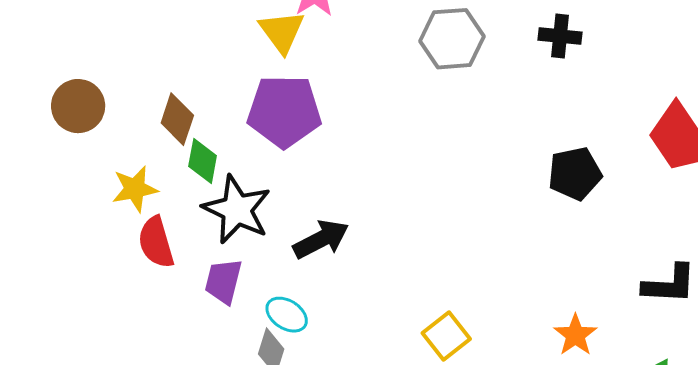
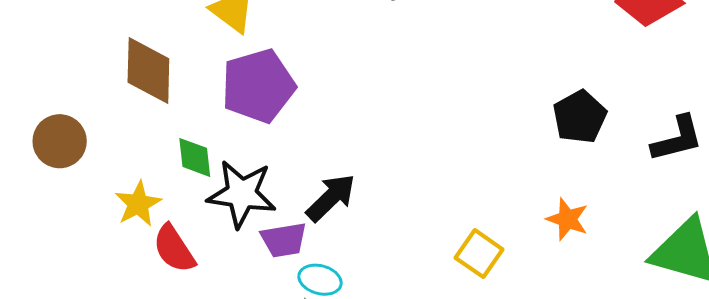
brown diamond: (177, 119) -> (148, 71), moved, size x1.4
black pentagon: (575, 174) -> (580, 117), moved
purple trapezoid: (223, 281) -> (284, 240), moved, turned -96
orange star: (575, 335) -> (567, 219), moved

